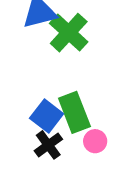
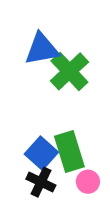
black cross: (48, 145) -> (41, 182), turned -32

